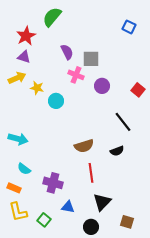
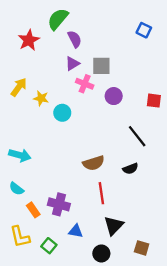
purple semicircle: (67, 52) -> (75, 39), moved
purple triangle: (24, 57) -> (72, 64), moved, turned -48
yellow arrow: (17, 78) -> (19, 87), turned -30
red square: (138, 90) -> (154, 101), turned -32
cyan semicircle: (24, 169) -> (16, 189), moved
orange rectangle: (14, 188) -> (33, 210), moved, turned 32

